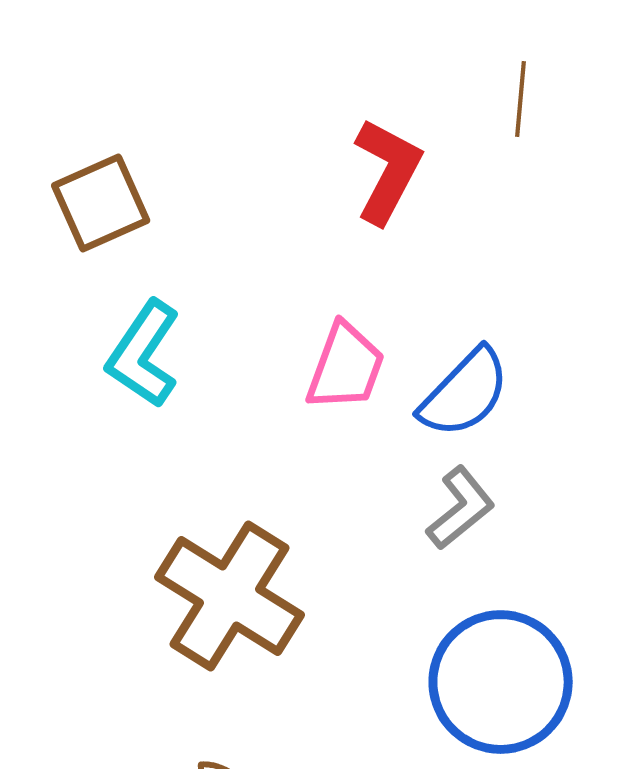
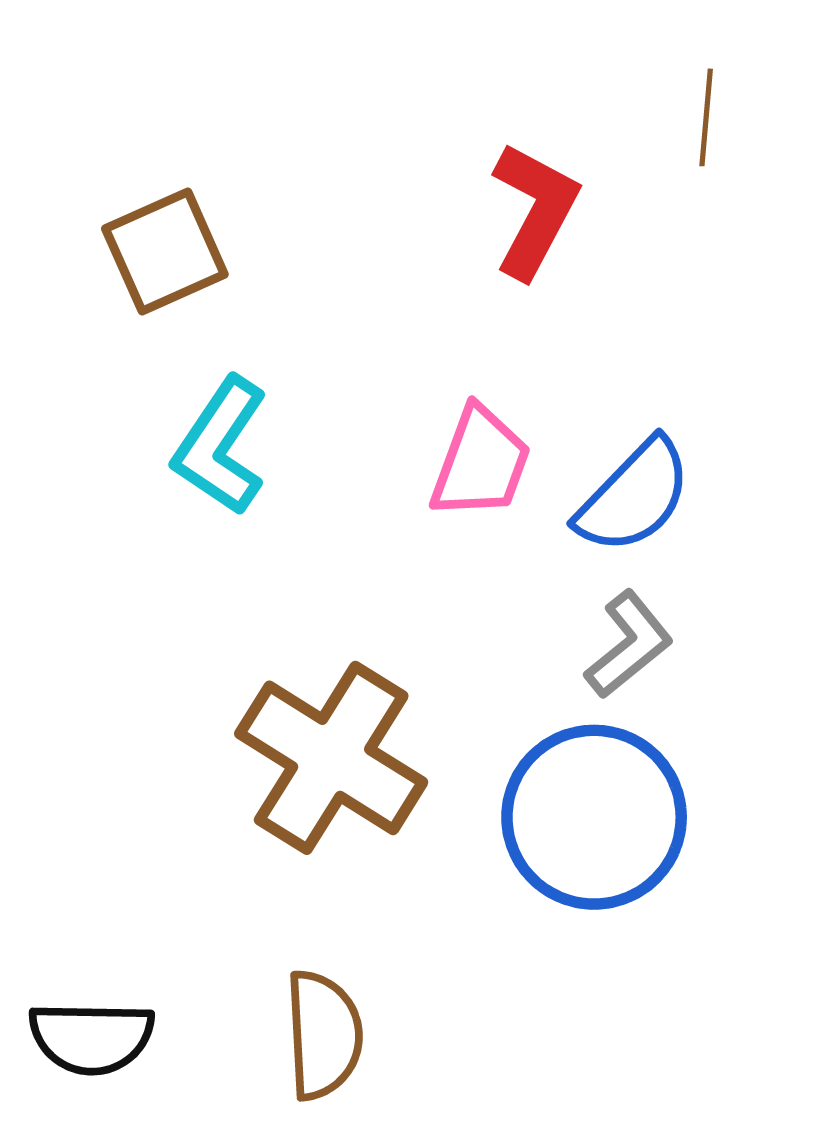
blue circle: (501, 682) -> (594, 817), moved

